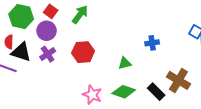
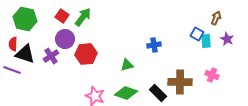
red square: (51, 11) -> (62, 16), moved
purple circle: (47, 31) -> (65, 39), moved
brown cross: (178, 80) -> (180, 82), turned -30

